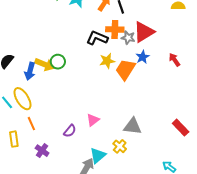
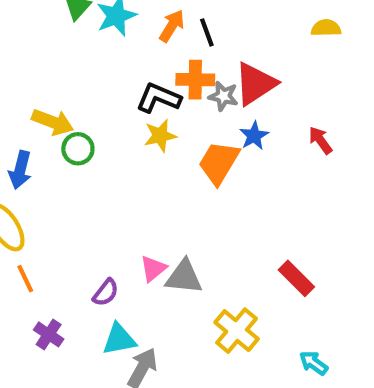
yellow star: (107, 61) -> (160, 136), moved
yellow arrow: (45, 64) -> (53, 122), moved
gray triangle: (132, 126) -> (184, 277), moved
red rectangle: (181, 128) -> (296, 278), moved
yellow cross: (120, 146) -> (237, 331), moved, size x1.5
cyan triangle: (98, 155) -> (119, 339), moved, turned 30

